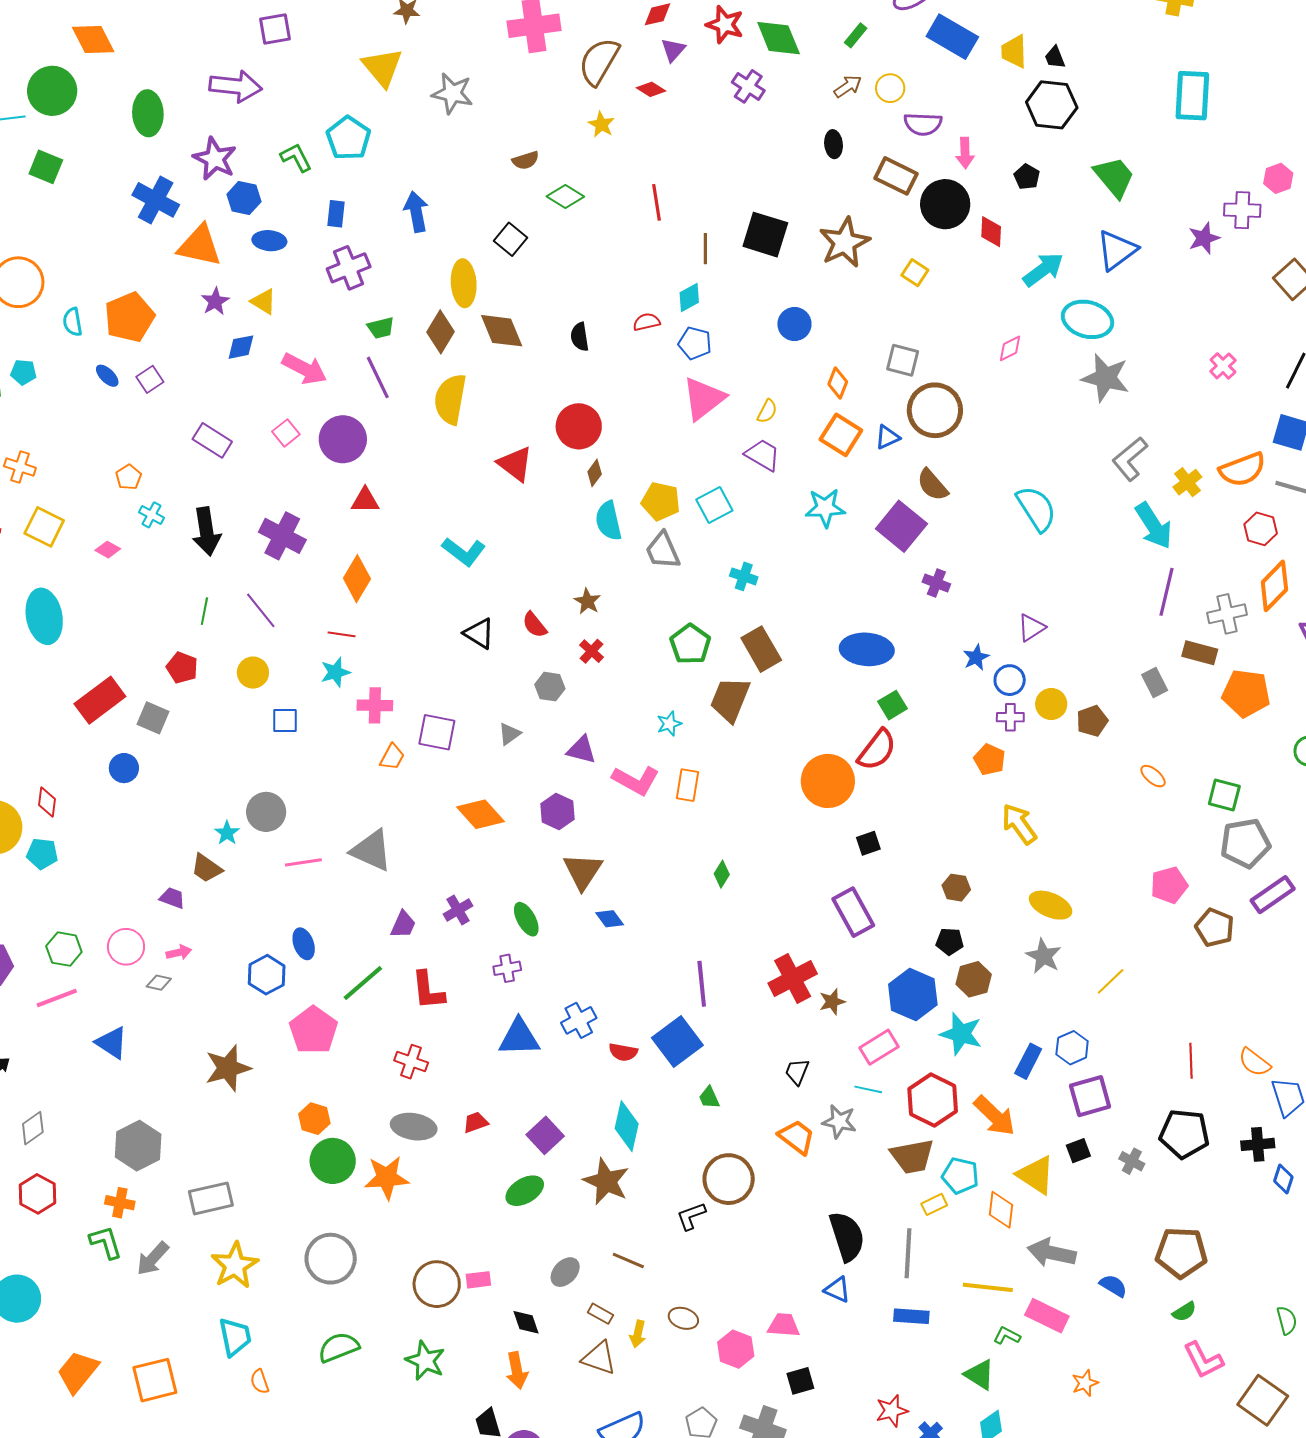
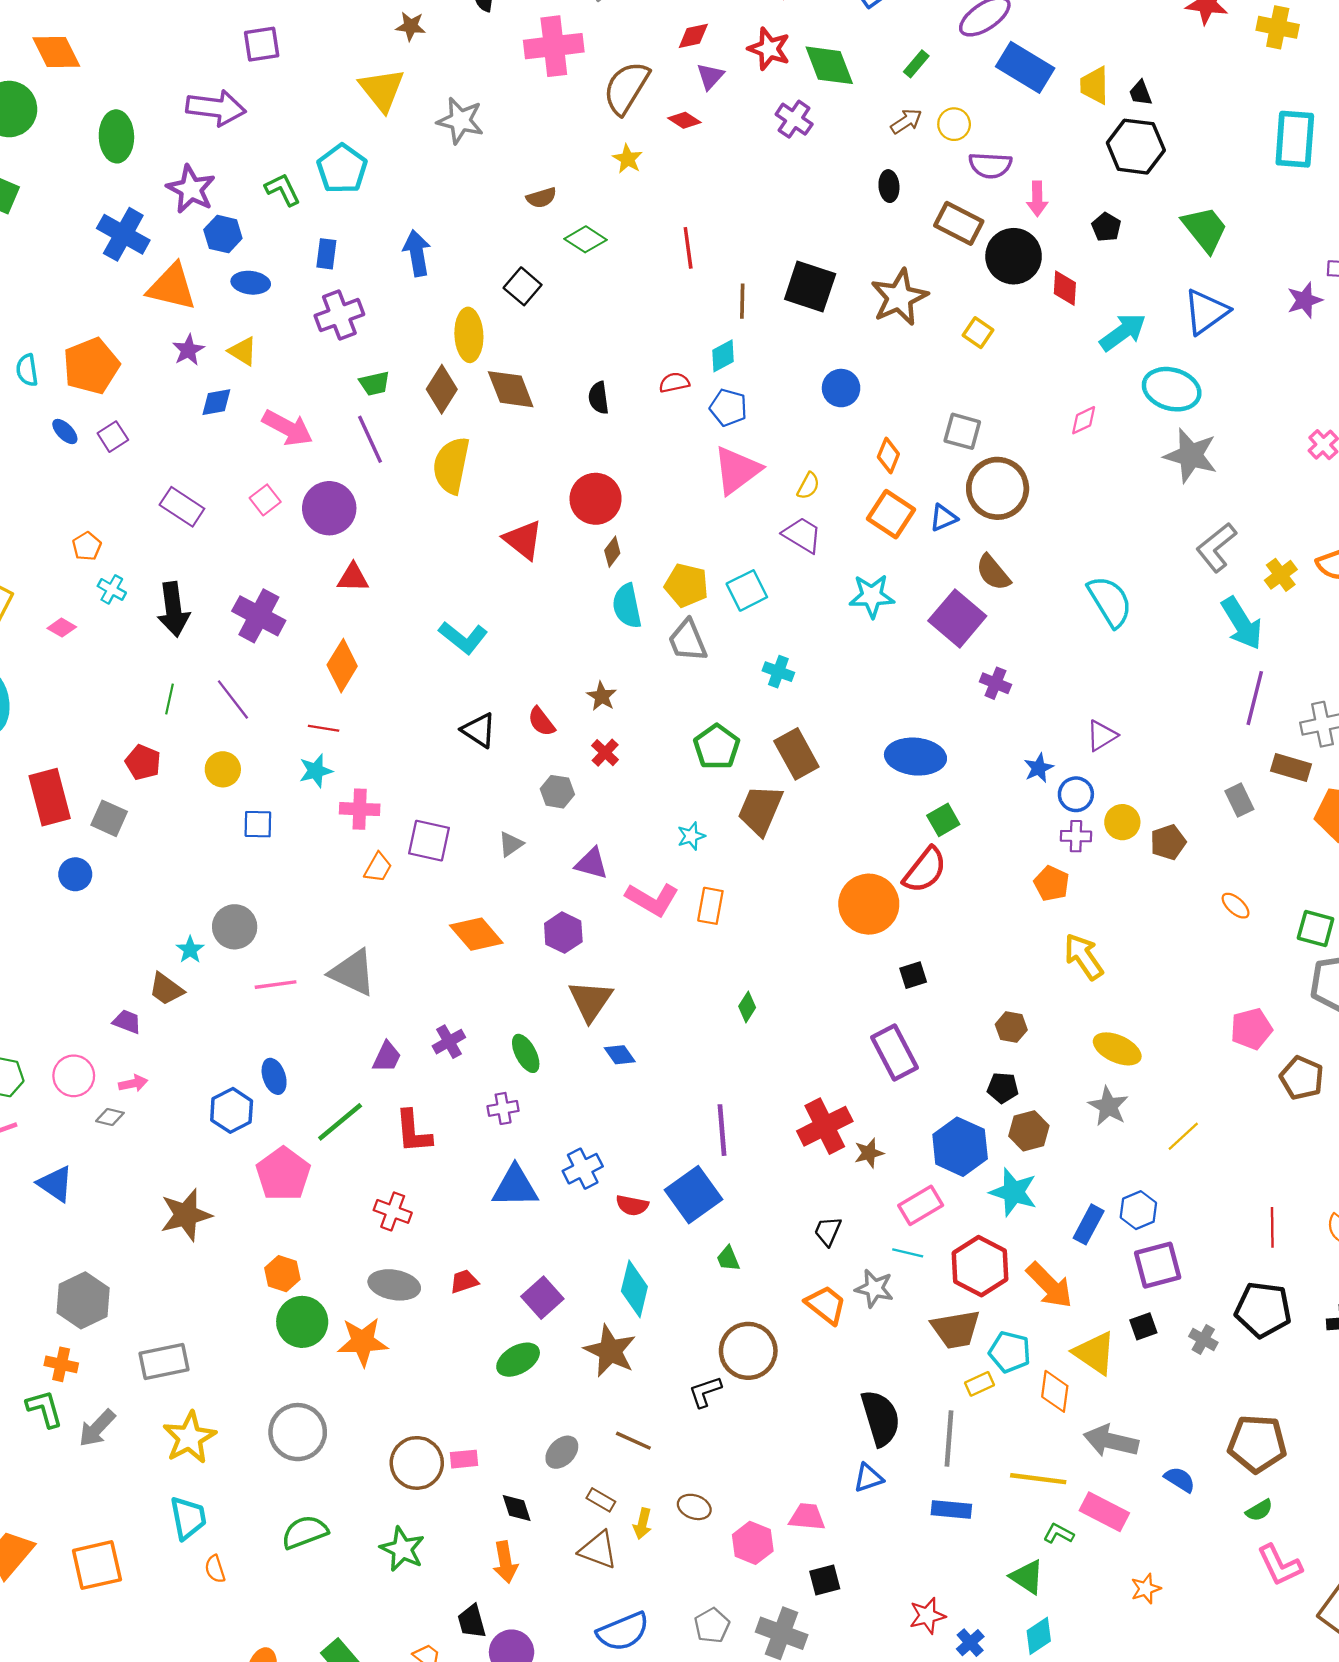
red rectangle: (100, 700) -> (50, 797), turned -69
blue triangle: (837, 1290) -> (868, 1478), turned -44

